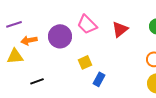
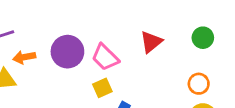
pink trapezoid: (87, 24) -> (105, 57), moved

